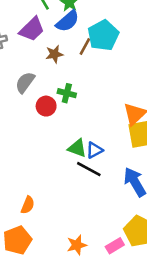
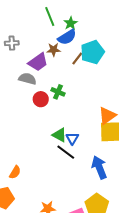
purple trapezoid: (32, 29) -> (38, 62), moved
brown star: (54, 54) -> (54, 50), moved
gray semicircle: (25, 82) -> (27, 79), turned 60
blue triangle: (94, 150) -> (72, 138), turned -40

